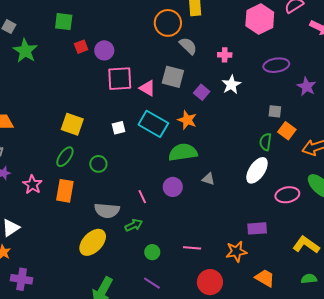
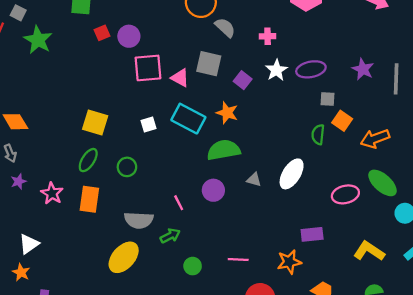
purple ellipse: (276, 65) -> (311, 69), moved
white ellipse: (257, 170) -> (292, 174), moved

